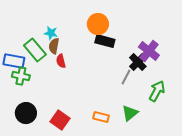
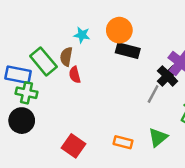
cyan star: (51, 33) -> (82, 35), moved
black circle: (26, 113) -> (22, 121), moved

